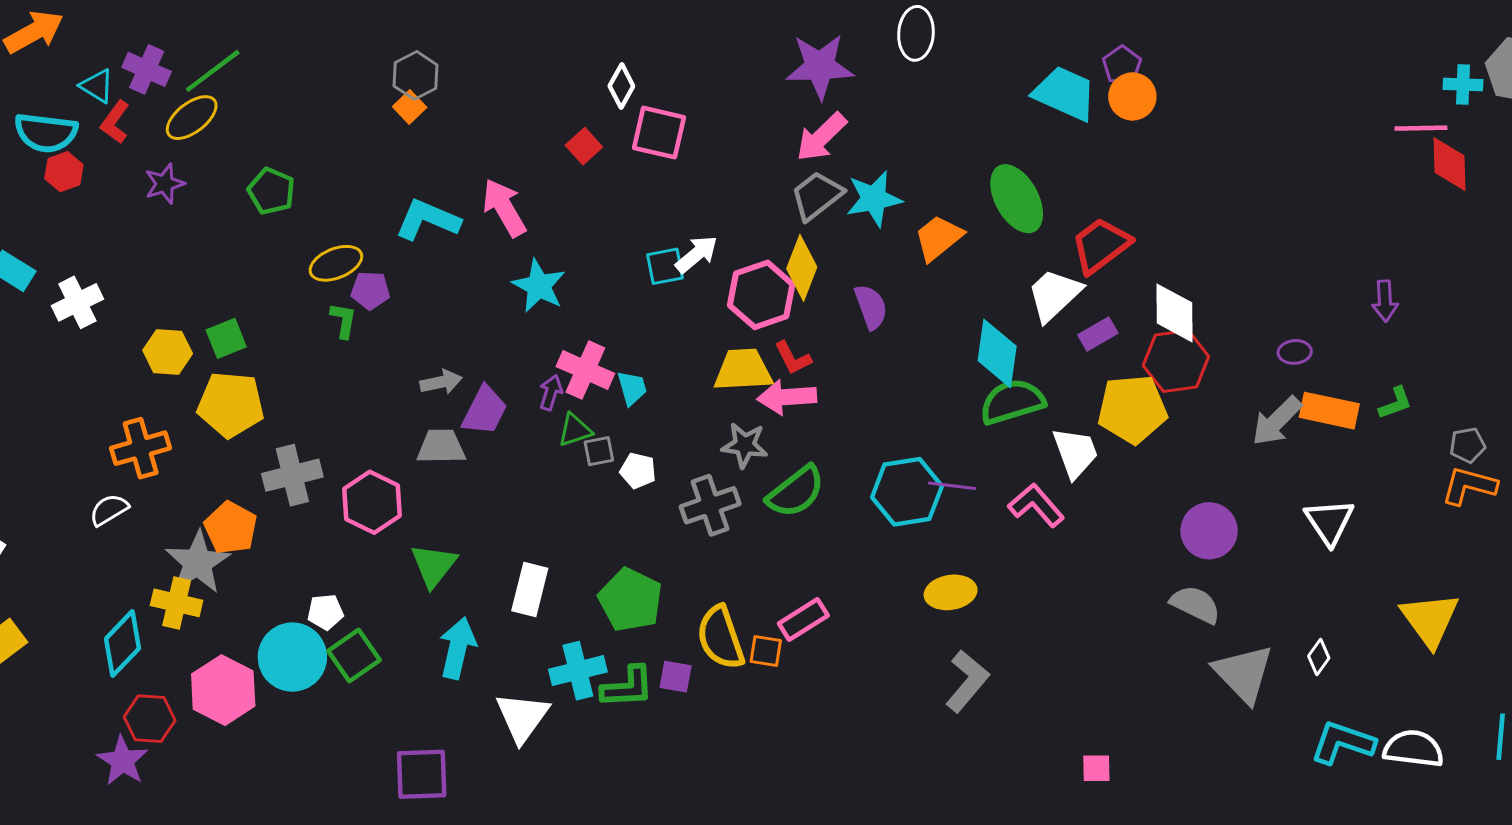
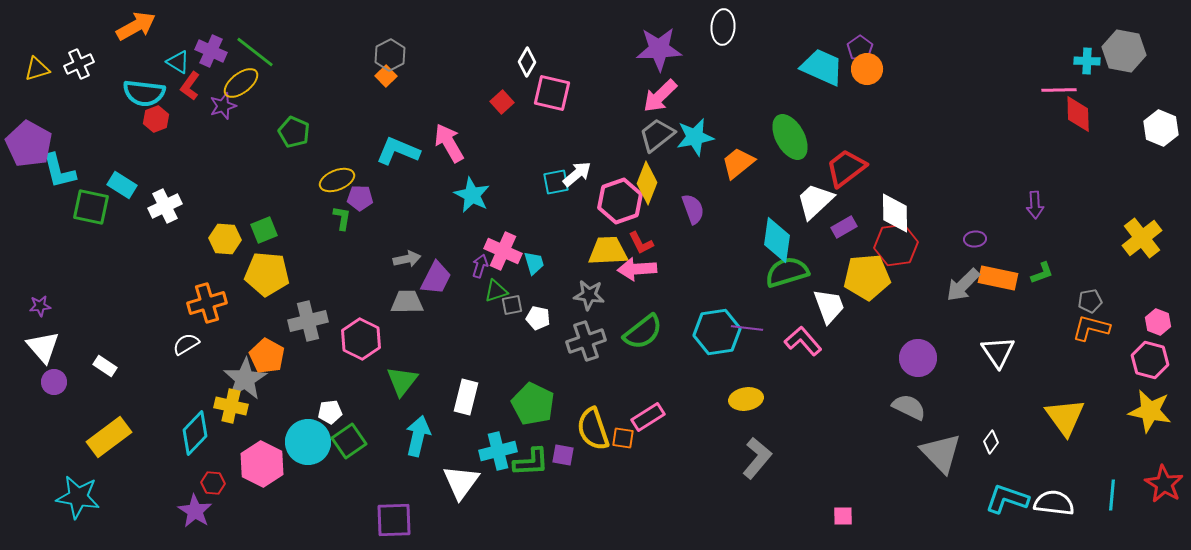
green line: (213, 71) -> (255, 52), turned 75
purple star: (165, 184) -> (223, 106), moved
gray star: (745, 445) -> (589, 295), moved
red hexagon: (150, 719) -> (213, 483), size x0.7

